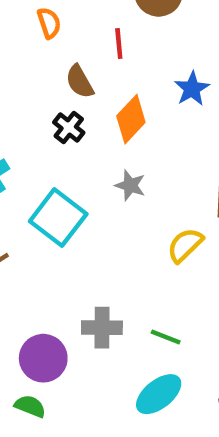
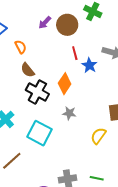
red line: (119, 44) -> (75, 53), moved
brown semicircle: (80, 82) -> (28, 70), moved
black cross: (69, 127) -> (37, 92), size x1.6

